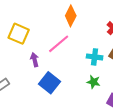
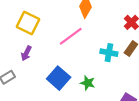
purple arrow: (35, 60) -> (26, 53), moved, turned -144
green star: (93, 82) -> (88, 83), moved

